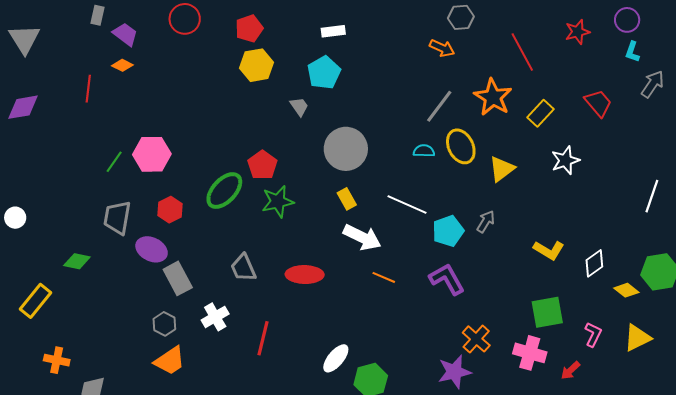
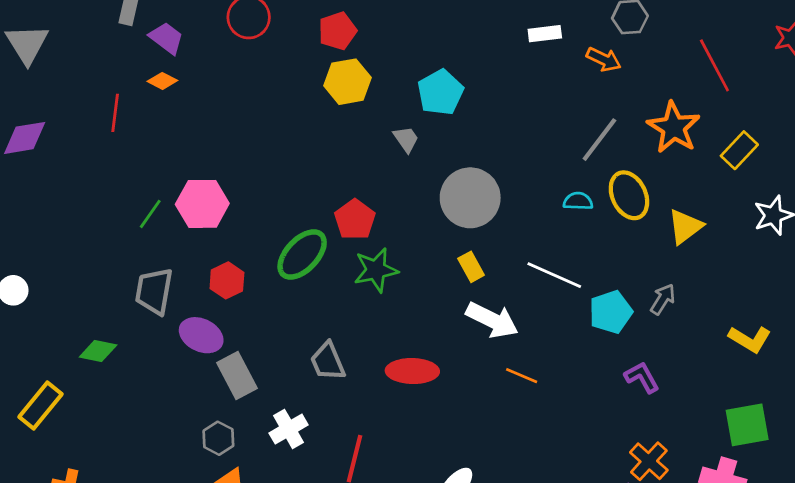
white rectangle: (333, 31) -> (545, 34), moved
purple L-shape: (447, 279) -> (642, 377), moved, size x0.7

